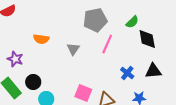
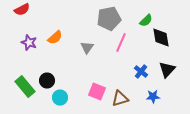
orange semicircle: (41, 39) -> (55, 38), turned -49
purple star: (15, 59) -> (29, 43), moved
black triangle: (153, 71) -> (167, 70), turned -42

